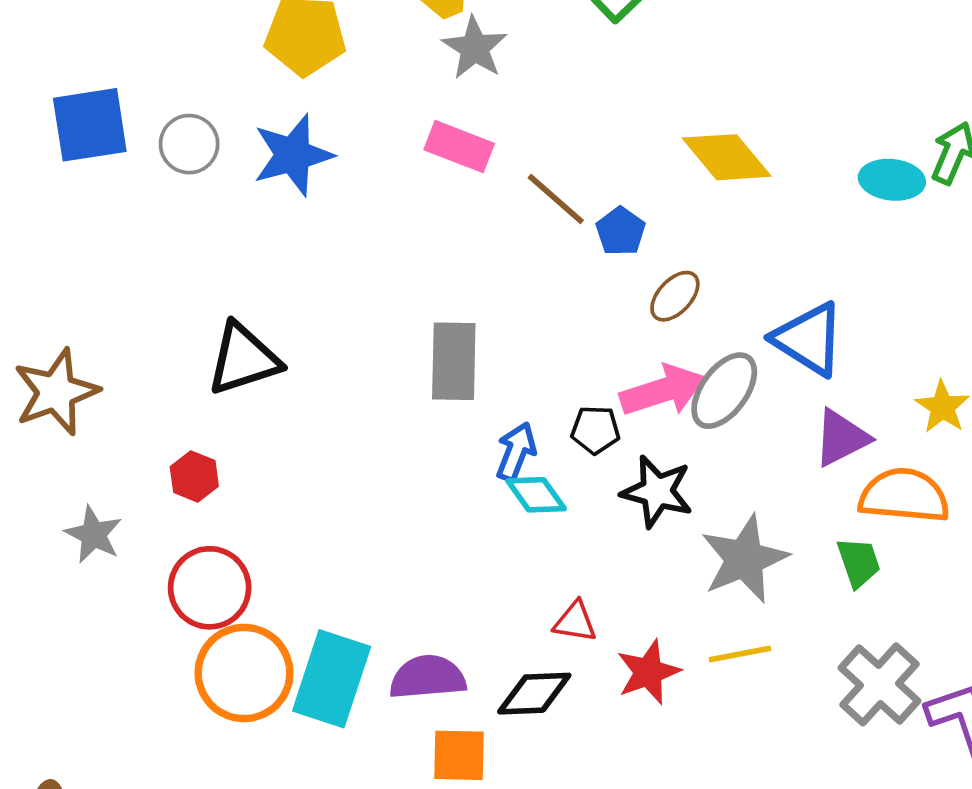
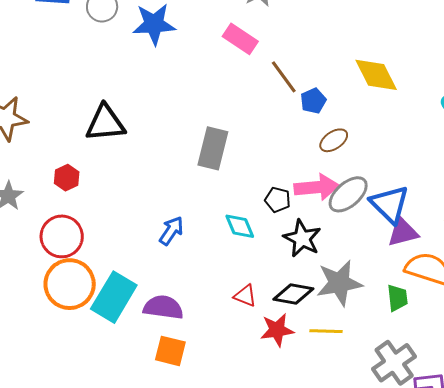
blue triangle: (809, 339) -> (390, 204), moved
blue arrow: (516, 452) -> (171, 231), moved
black diamond: (534, 694) -> (293, 294), moved

